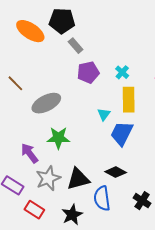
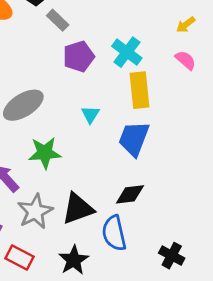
cyan cross: (122, 72) -> (127, 52), size x1.5
cyan triangle: (104, 114) -> (90, 114), moved
black diamond: (116, 172) -> (130, 194), turned -30
black cross: (142, 201) -> (172, 256), moved

